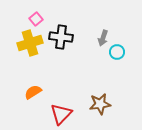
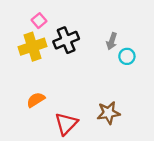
black cross: (61, 37) -> (66, 40), turned -30

